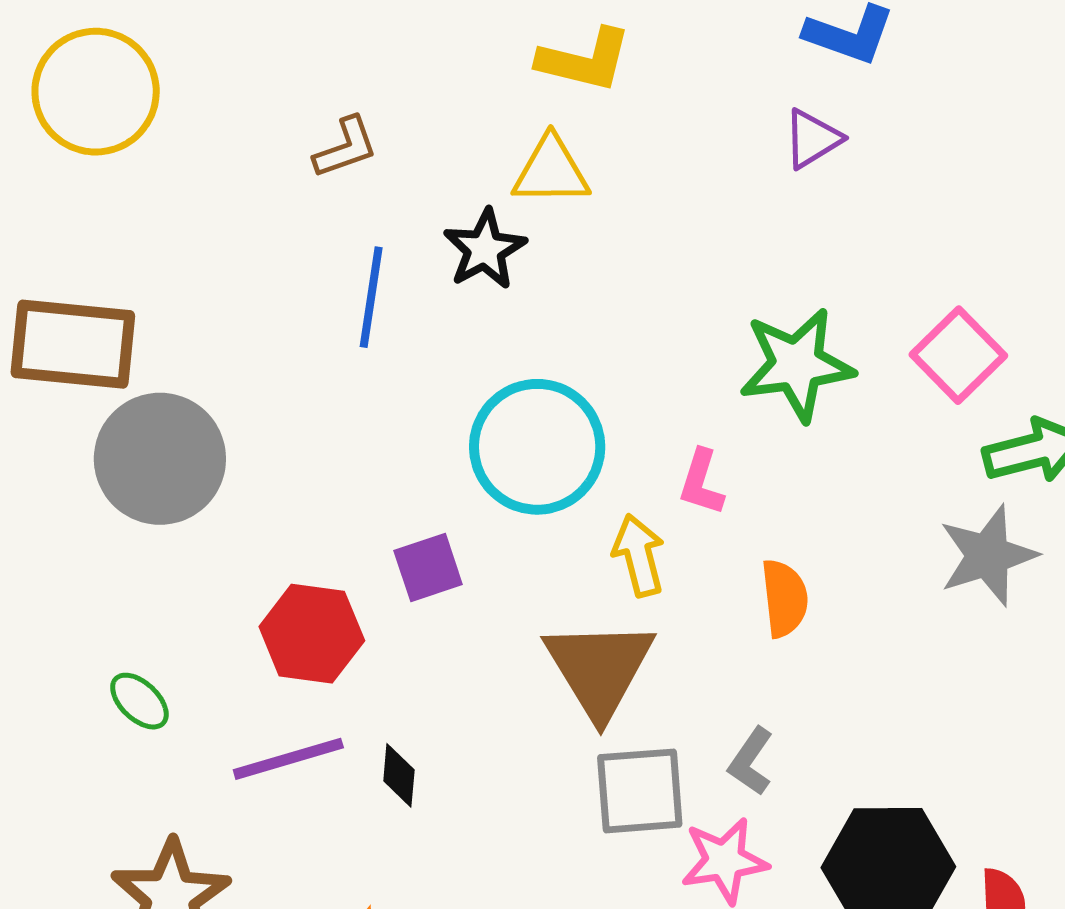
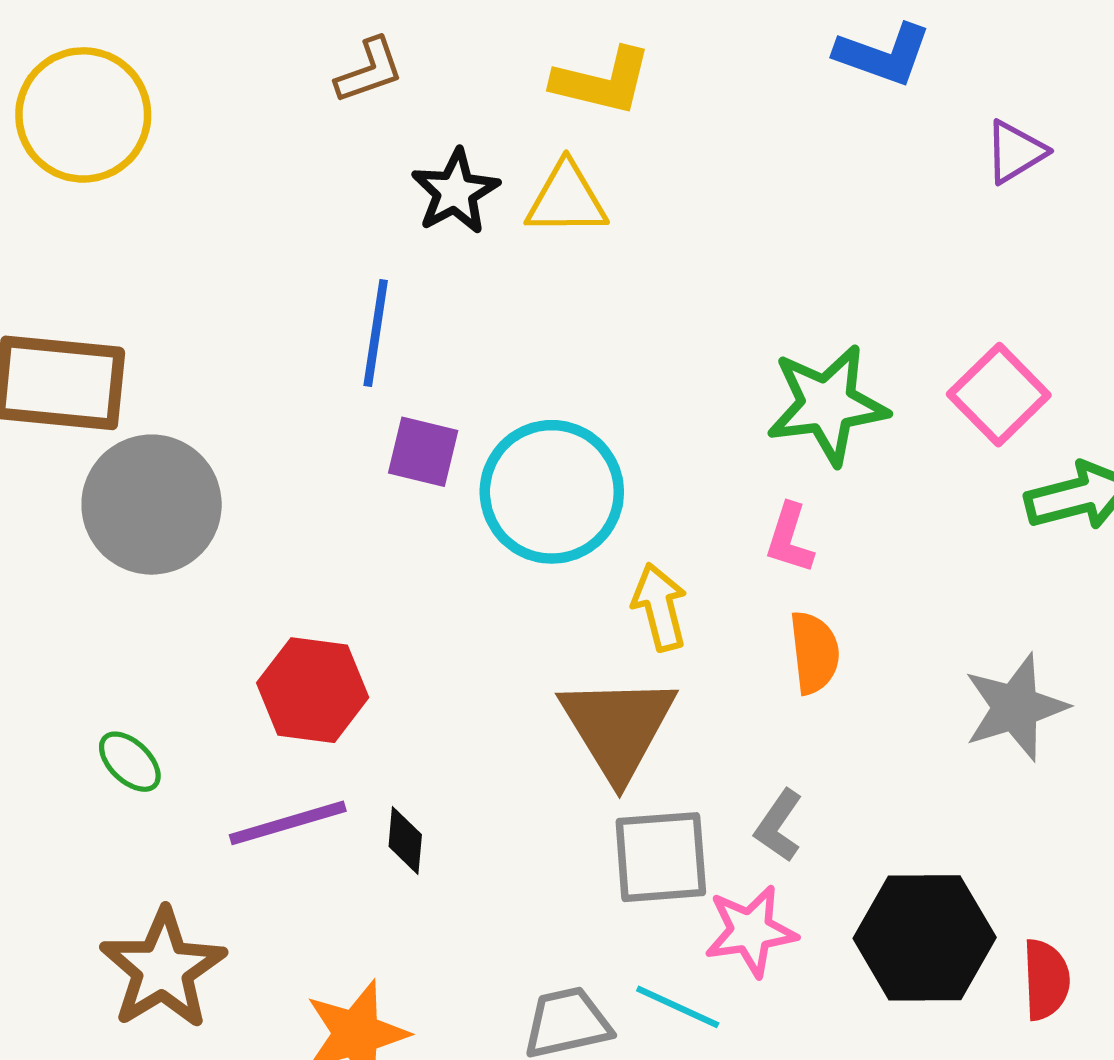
purple triangle: (812, 139) -> (1015, 152), moved
brown L-shape: (346, 148) -> (369, 71), moved
black star: (485, 249) -> (455, 192), moved
pink L-shape: (701, 482) -> (790, 538), moved
gray star: (988, 556) -> (1015, 707), moved
purple square: (428, 568) -> (423, 452), moved, turned 32

